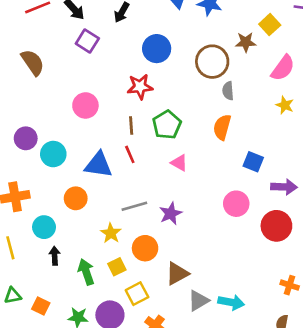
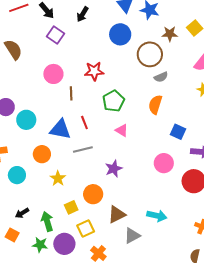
brown star: (246, 42) -> (170, 34), moved
blue circle: (157, 49) -> (120, 34), moved
gray semicircle: (228, 91) -> (161, 77), turned -112
pink circle: (85, 105) -> (53, 74), moved
brown line: (131, 125) -> (71, 93), moved
gray line: (134, 206) -> (83, 149), moved
yellow star: (111, 233) -> (58, 178), moved
black arrow: (55, 256) -> (22, 213), moved, turned -120
green arrow: (86, 272) -> (47, 221), moved
cyan arrow: (231, 302) -> (157, 216), moved

